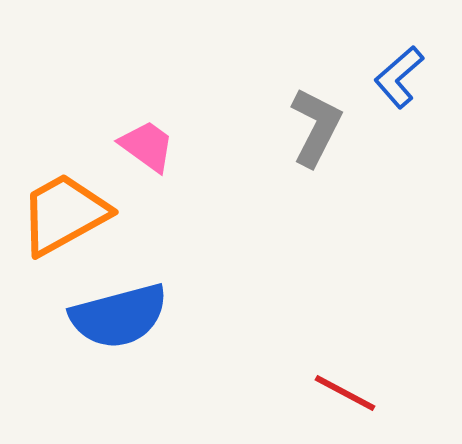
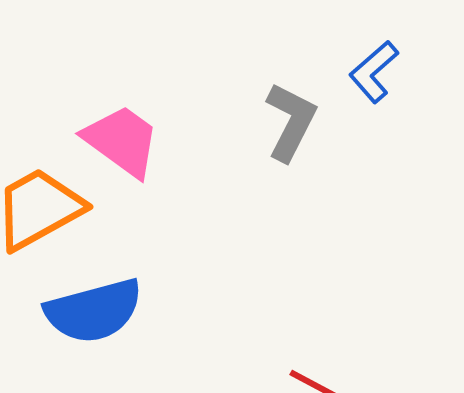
pink trapezoid: (147, 146) -> (122, 141), size x1.4

